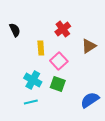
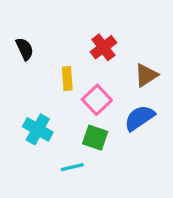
cyan cross: (33, 80) -> (38, 129), moved
blue semicircle: (90, 100) -> (140, 118), moved
cyan line: (31, 102) -> (72, 167), moved

